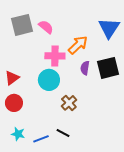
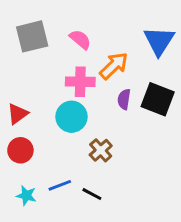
pink semicircle: (46, 27) -> (80, 39), moved
black square: (108, 68) -> (158, 99), turned 35
blue line: (41, 139) -> (60, 185), moved

